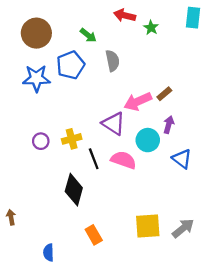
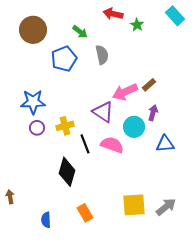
cyan rectangle: (193, 18) -> (175, 16), turned -48
blue star: (36, 78) -> (33, 102), moved
blue triangle: (182, 159) -> (165, 144), turned -42
blue semicircle: (49, 253) -> (46, 220), moved

